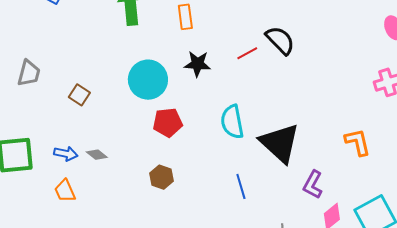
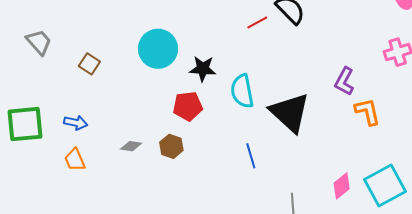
black star: (197, 64) -> (203, 69), moved
gray trapezoid: (29, 73) -> (39, 42), turned -56
red pentagon: (168, 122) -> (188, 106), moved
gray diamond: (97, 155) -> (131, 146), moved, turned -30
purple L-shape: (313, 185) -> (344, 81), moved

